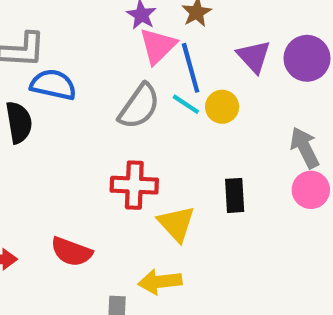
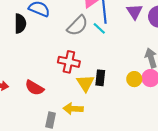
yellow circle: (222, 107) -> (134, 79), moved
black rectangle: (235, 195) -> (100, 78), moved

